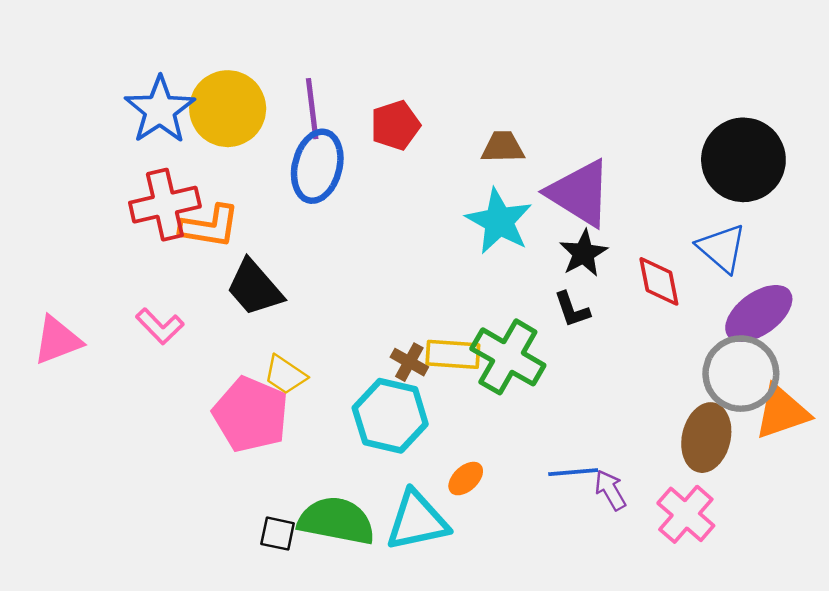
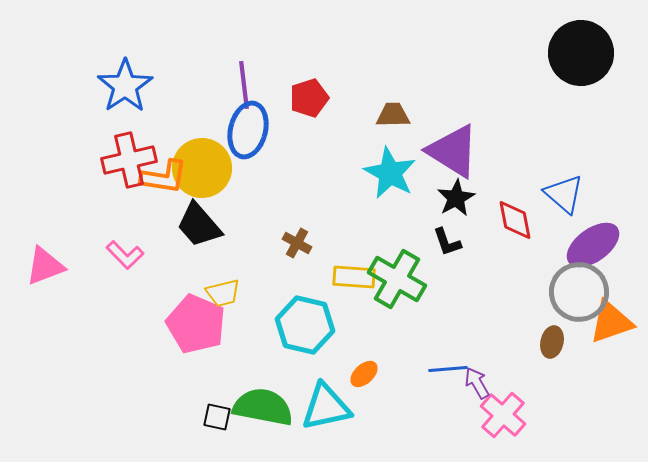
yellow circle: (228, 109) -> (202, 168), moved
black circle: (743, 160) -> (581, 53), moved
brown cross: (409, 362) -> (297, 243), moved
yellow trapezoid: (285, 375) -> (223, 293), turned -48
brown ellipse: (706, 438) -> (552, 342), size x0.6
pink cross: (686, 514) -> (503, 415), moved

